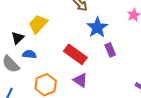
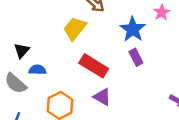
yellow trapezoid: (38, 24) -> (75, 28), moved
blue star: (97, 27) -> (133, 29), moved

